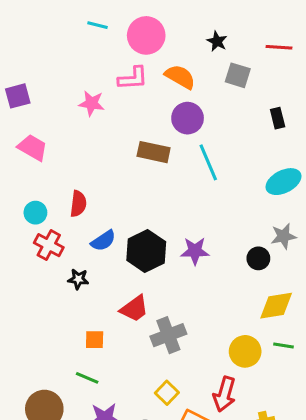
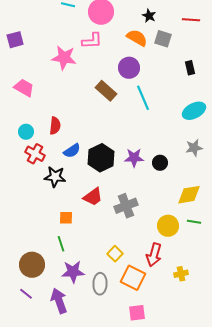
orange semicircle: (180, 77) -> (137, 38), moved
purple square: (18, 96) -> (15, 40), moved
pink star: (92, 103) -> (64, 58), size x1.4
brown rectangle: (154, 152) -> (106, 91), turned 30
black circle: (258, 258) -> (160, 163), moved
black star: (78, 279) -> (55, 177), size x1.5
gray cross: (168, 335) -> (126, 206), moved
green line: (87, 378) -> (61, 244), turned 49

